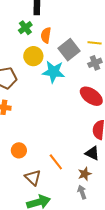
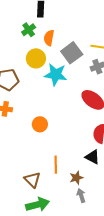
orange circle: (19, 150) -> (40, 124), moved
orange line: (56, 162) -> (56, 165), turned 36
brown star: (85, 174) -> (76, 178), moved

